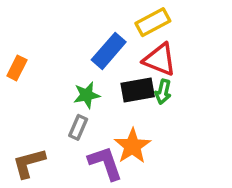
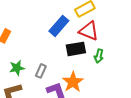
green arrow: (163, 92) -> (99, 56), moved
green star: (87, 95) -> (17, 68), moved

